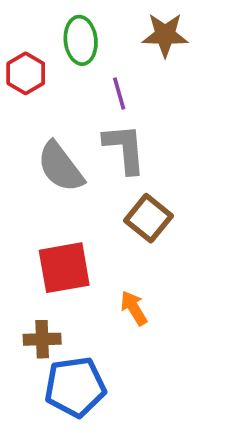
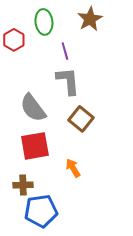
brown star: (165, 35) -> (90, 19), turned -30
gray semicircle: (61, 167) -> (33, 108), moved

